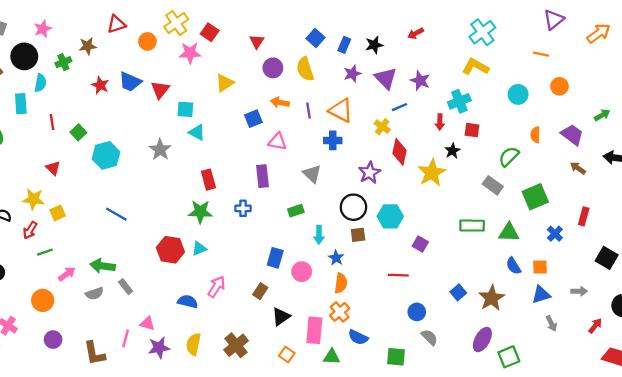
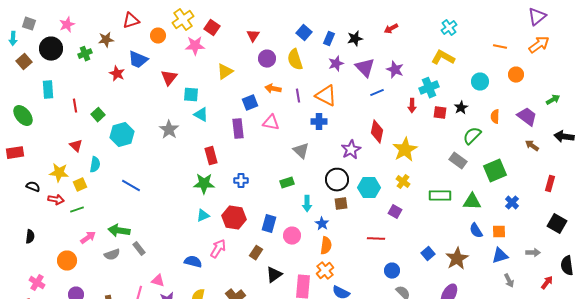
purple triangle: (554, 20) -> (537, 17), moved
cyan cross: (482, 32) -> (449, 28), size x0.7
orange arrow: (599, 33) -> (539, 45), moved
blue trapezoid: (130, 82) -> (138, 60), moved
cyan semicircle: (40, 83) -> (95, 165), moved
yellow cross: (382, 127) -> (403, 182), moved
black star: (452, 151) -> (461, 108), moved
purple rectangle: (263, 176) -> (238, 129), moved
red rectangle: (584, 216) -> (550, 184), moved
red arrow: (30, 230) -> (56, 200), turned -112
red hexagon: (170, 250) -> (234, 218), moved
green line: (45, 252) -> (77, 210), moved

